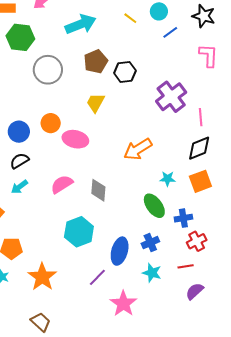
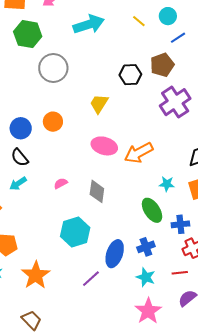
brown pentagon: (96, 62) -> (162, 65), moved
pink ellipse: (75, 139) -> (104, 146), moved
black semicircle: (19, 161) -> (20, 157), turned -102
pink semicircle: (62, 184) -> (61, 183), size x0.6
pink star: (123, 304) -> (148, 311), moved

